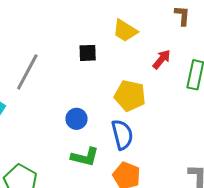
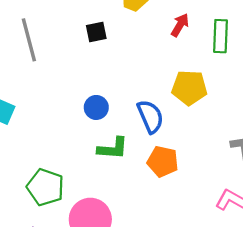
gray line: (27, 72) -> (29, 40), moved, turned -33
yellow pentagon: (130, 96) -> (189, 88), moved

